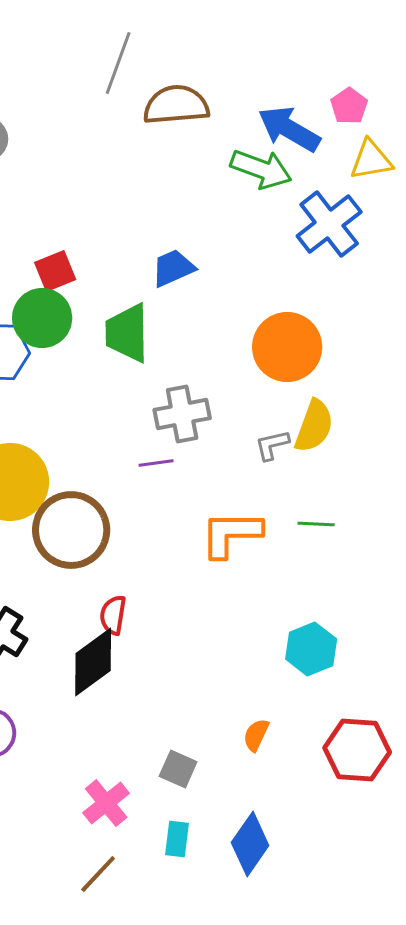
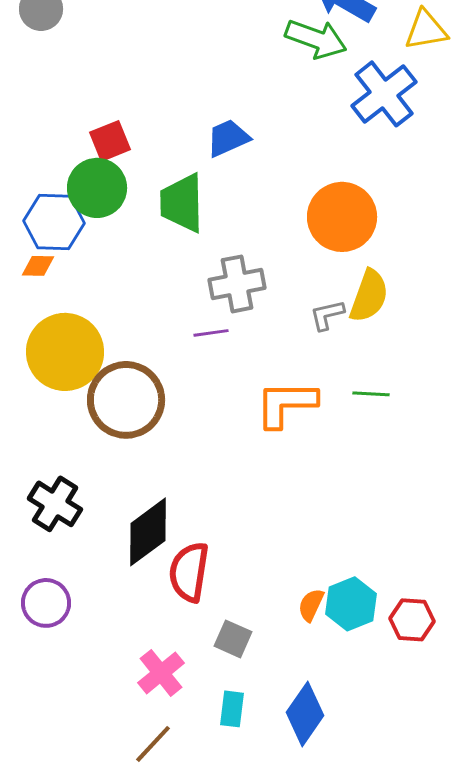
red semicircle: (113, 615) -> (189, 572), moved, size x1.5
cyan hexagon: (311, 649) -> (351, 604), moved
red hexagon: (357, 750) -> (412, 620), size x0.7

